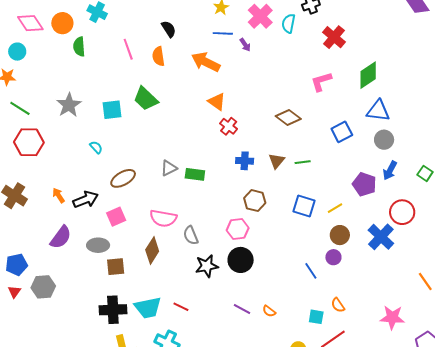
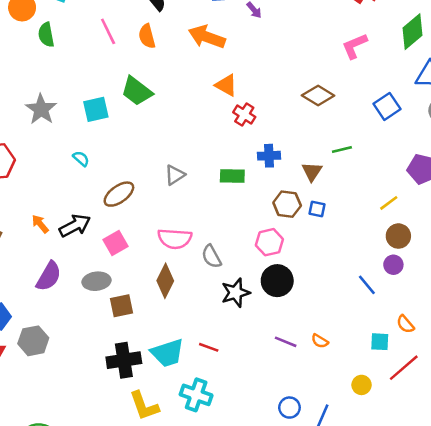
brown triangle: (277, 161) -> (312, 171), moved
green rectangle: (195, 174) -> (232, 176), moved
blue square: (304, 206) -> (317, 209), moved, size x0.6

